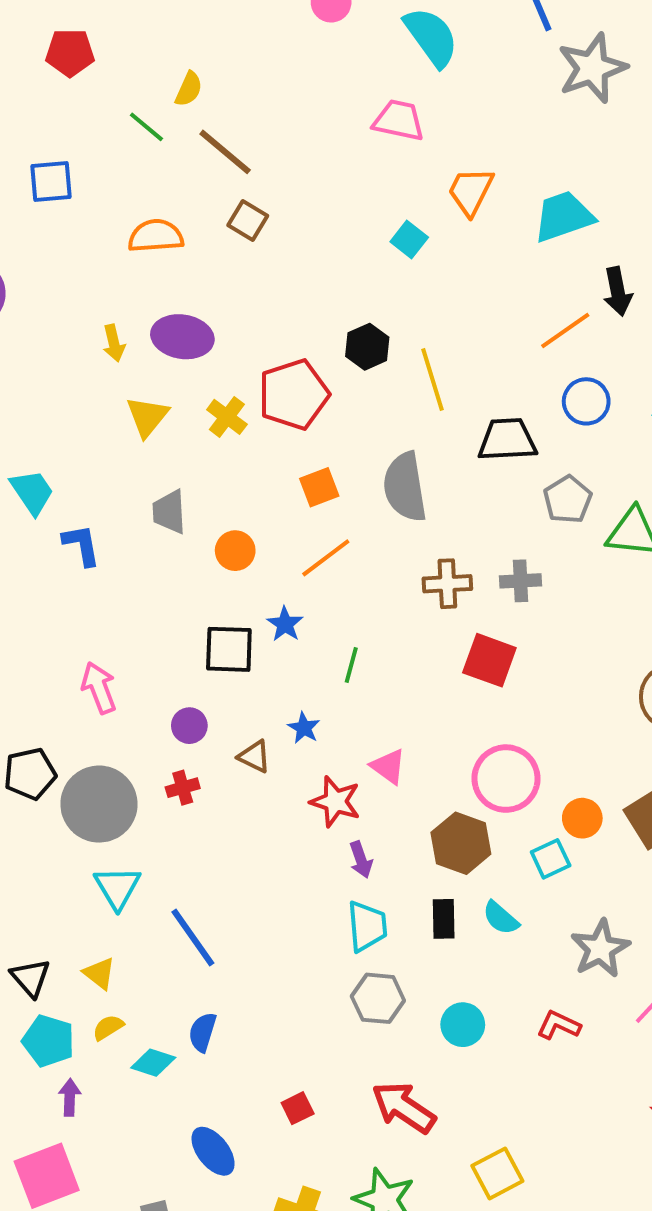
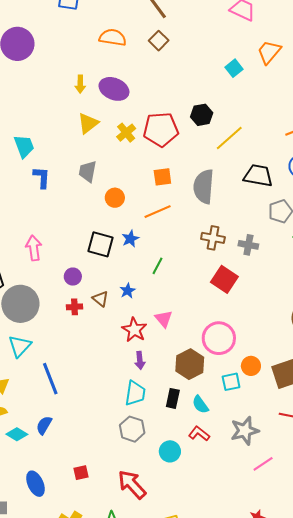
yellow line: (433, 379) -> (229, 138), turned 52
red cross: (183, 788) -> (74, 307), moved
red L-shape: (559, 1025) -> (199, 434), moved

